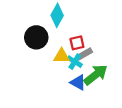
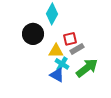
cyan cross: (75, 62) -> (62, 64), moved
blue triangle: (78, 82) -> (57, 75), moved

